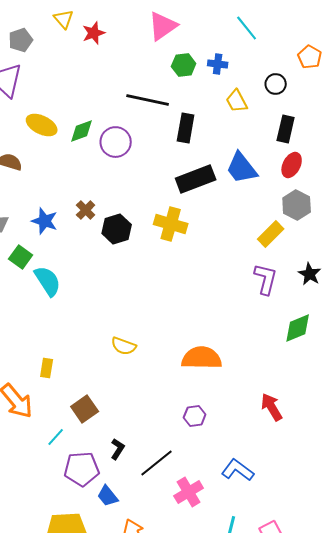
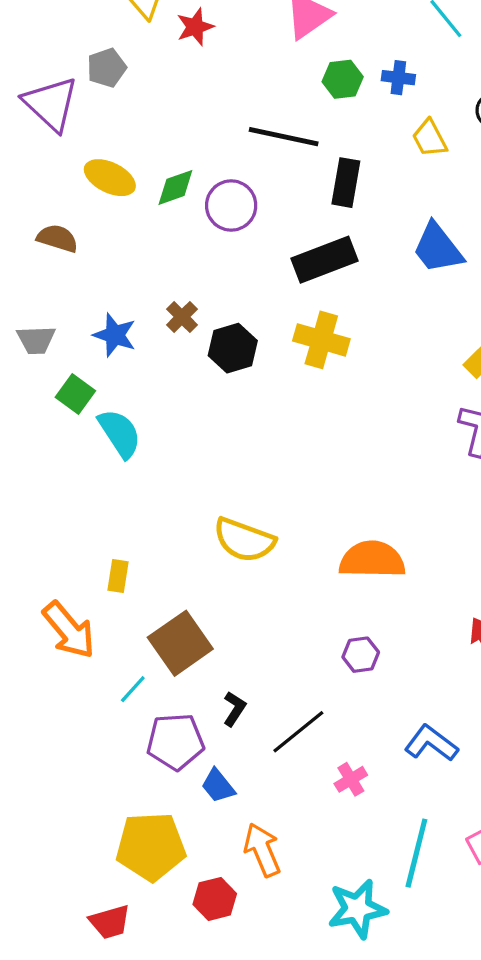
gray pentagon: (21, 40) -> (107, 68), moved
black rectangle: (196, 179) -> (325, 260), moved
yellow semicircle: (124, 346) -> (244, 540), size x1.5
brown square: (85, 409) -> (180, 643), size x1.4
pink cross: (189, 492) -> (351, 779), size x0.7

